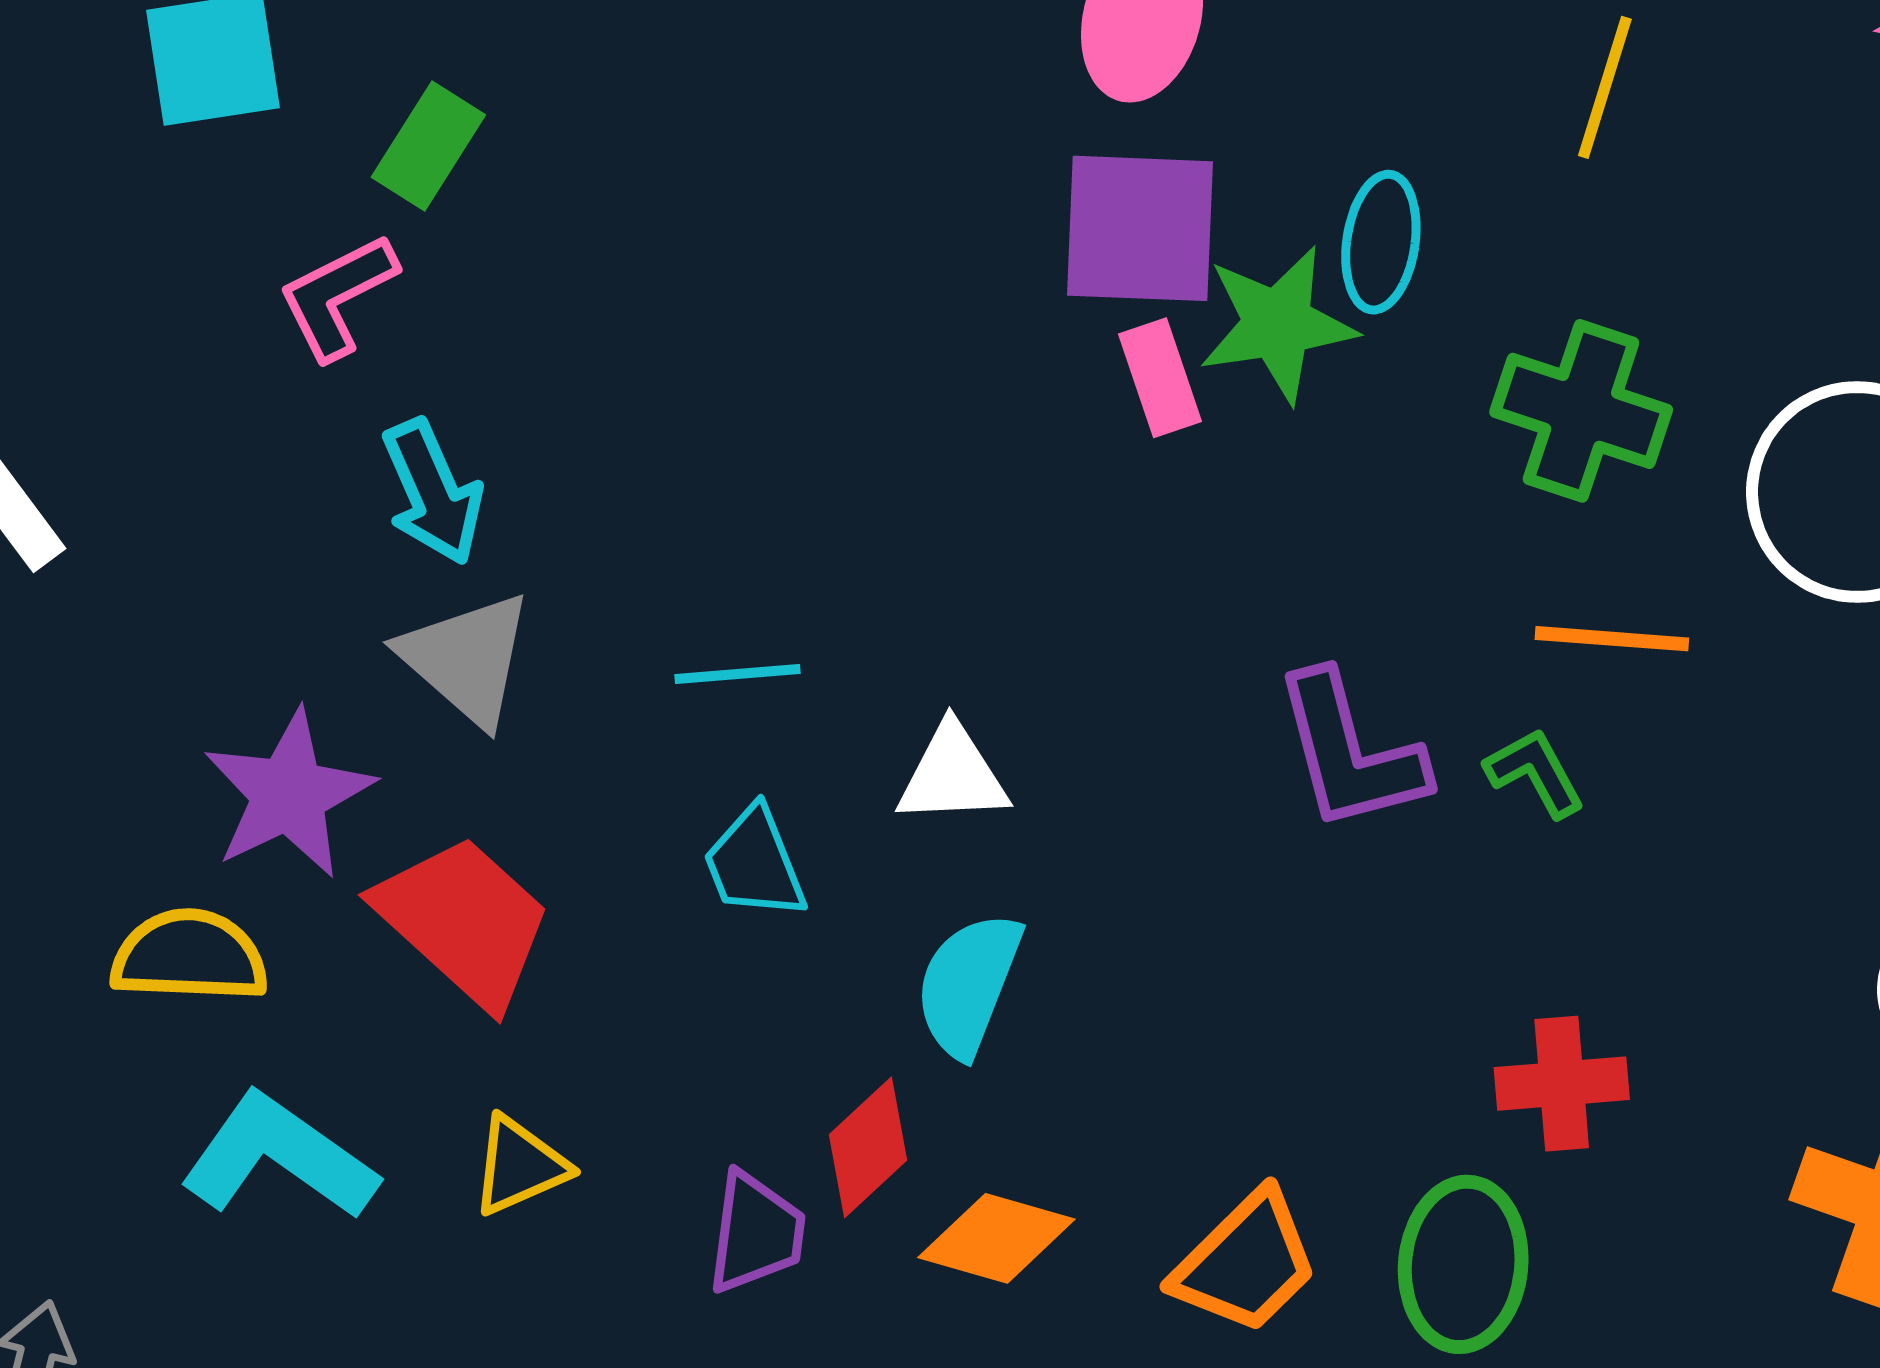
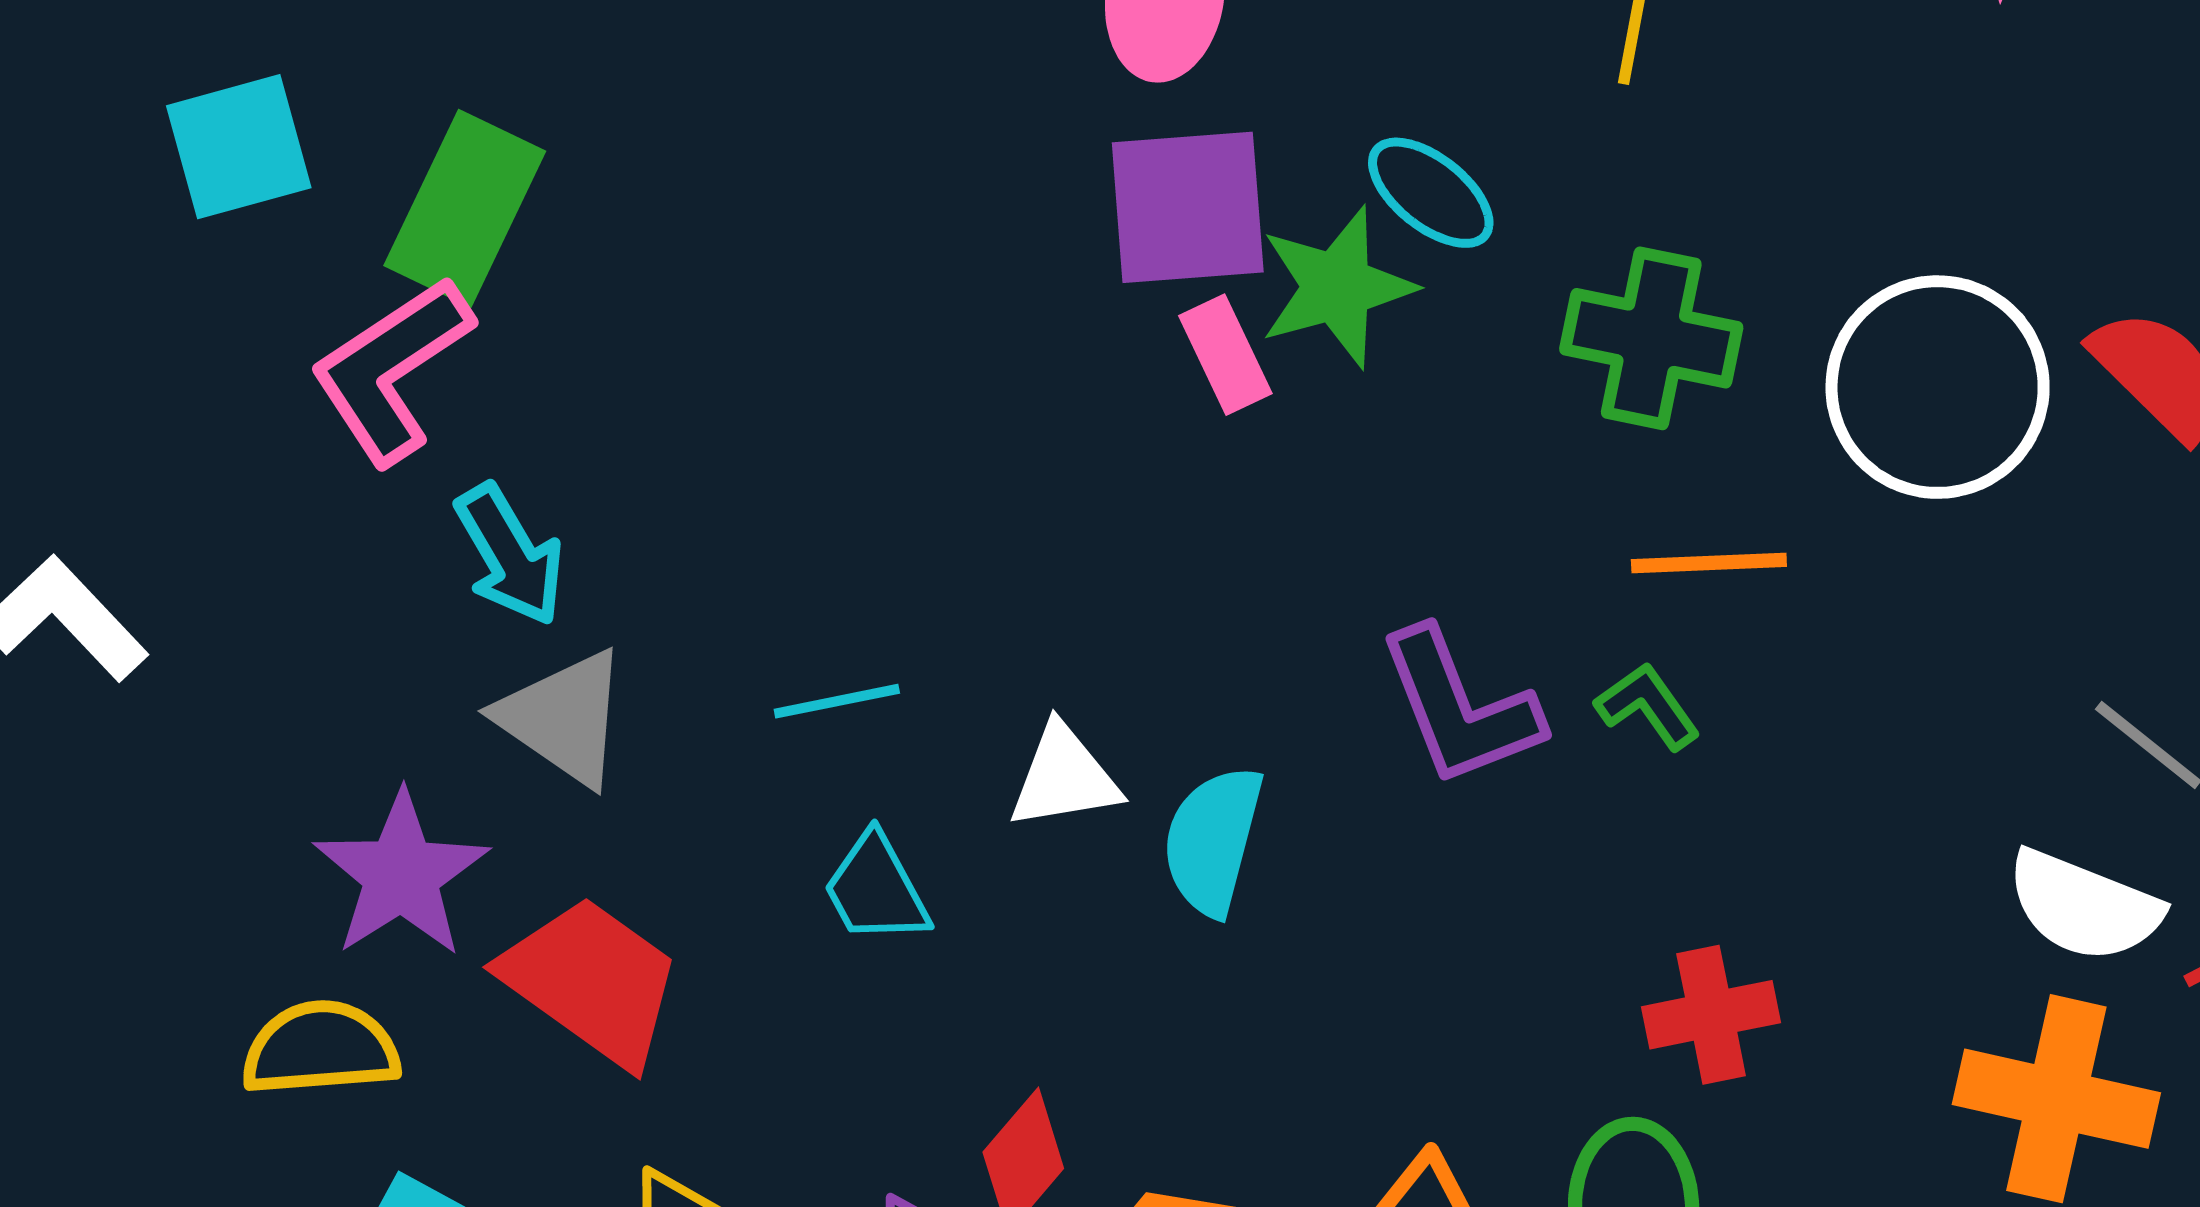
green rectangle: (428, 146) -> (465, 208), size x1.5
cyan ellipse: (1381, 242) -> (1431, 193), turned -53
pink L-shape: (337, 296) -> (391, 370), size x1.4
cyan semicircle: (968, 984) -> (1213, 840), moved

